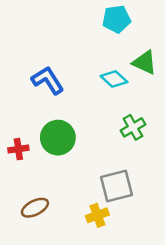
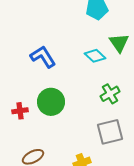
green triangle: (144, 62) -> (119, 43), turned 30
gray square: (116, 186) -> (110, 132), moved

